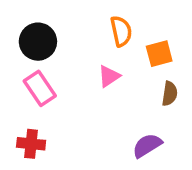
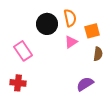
black circle: (38, 42) -> (47, 24), moved
pink triangle: (109, 76) -> (71, 42), moved

